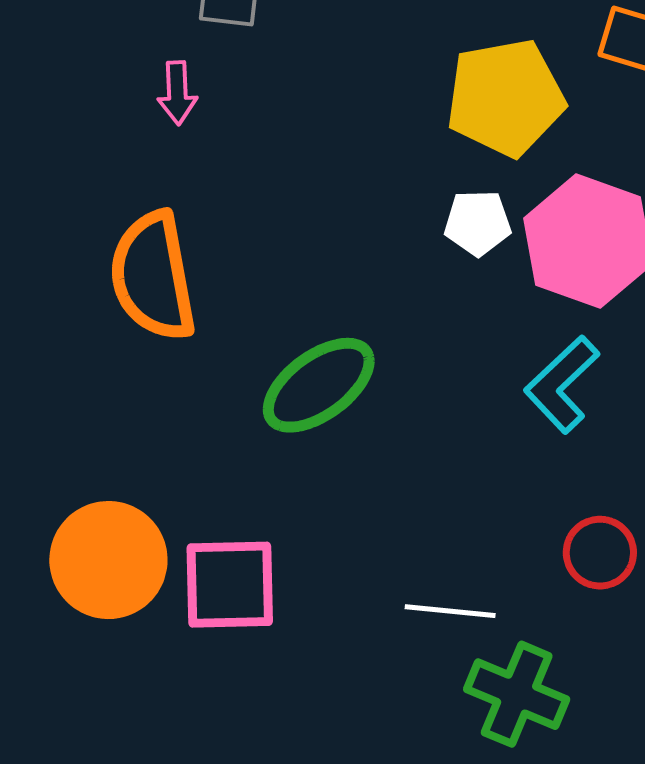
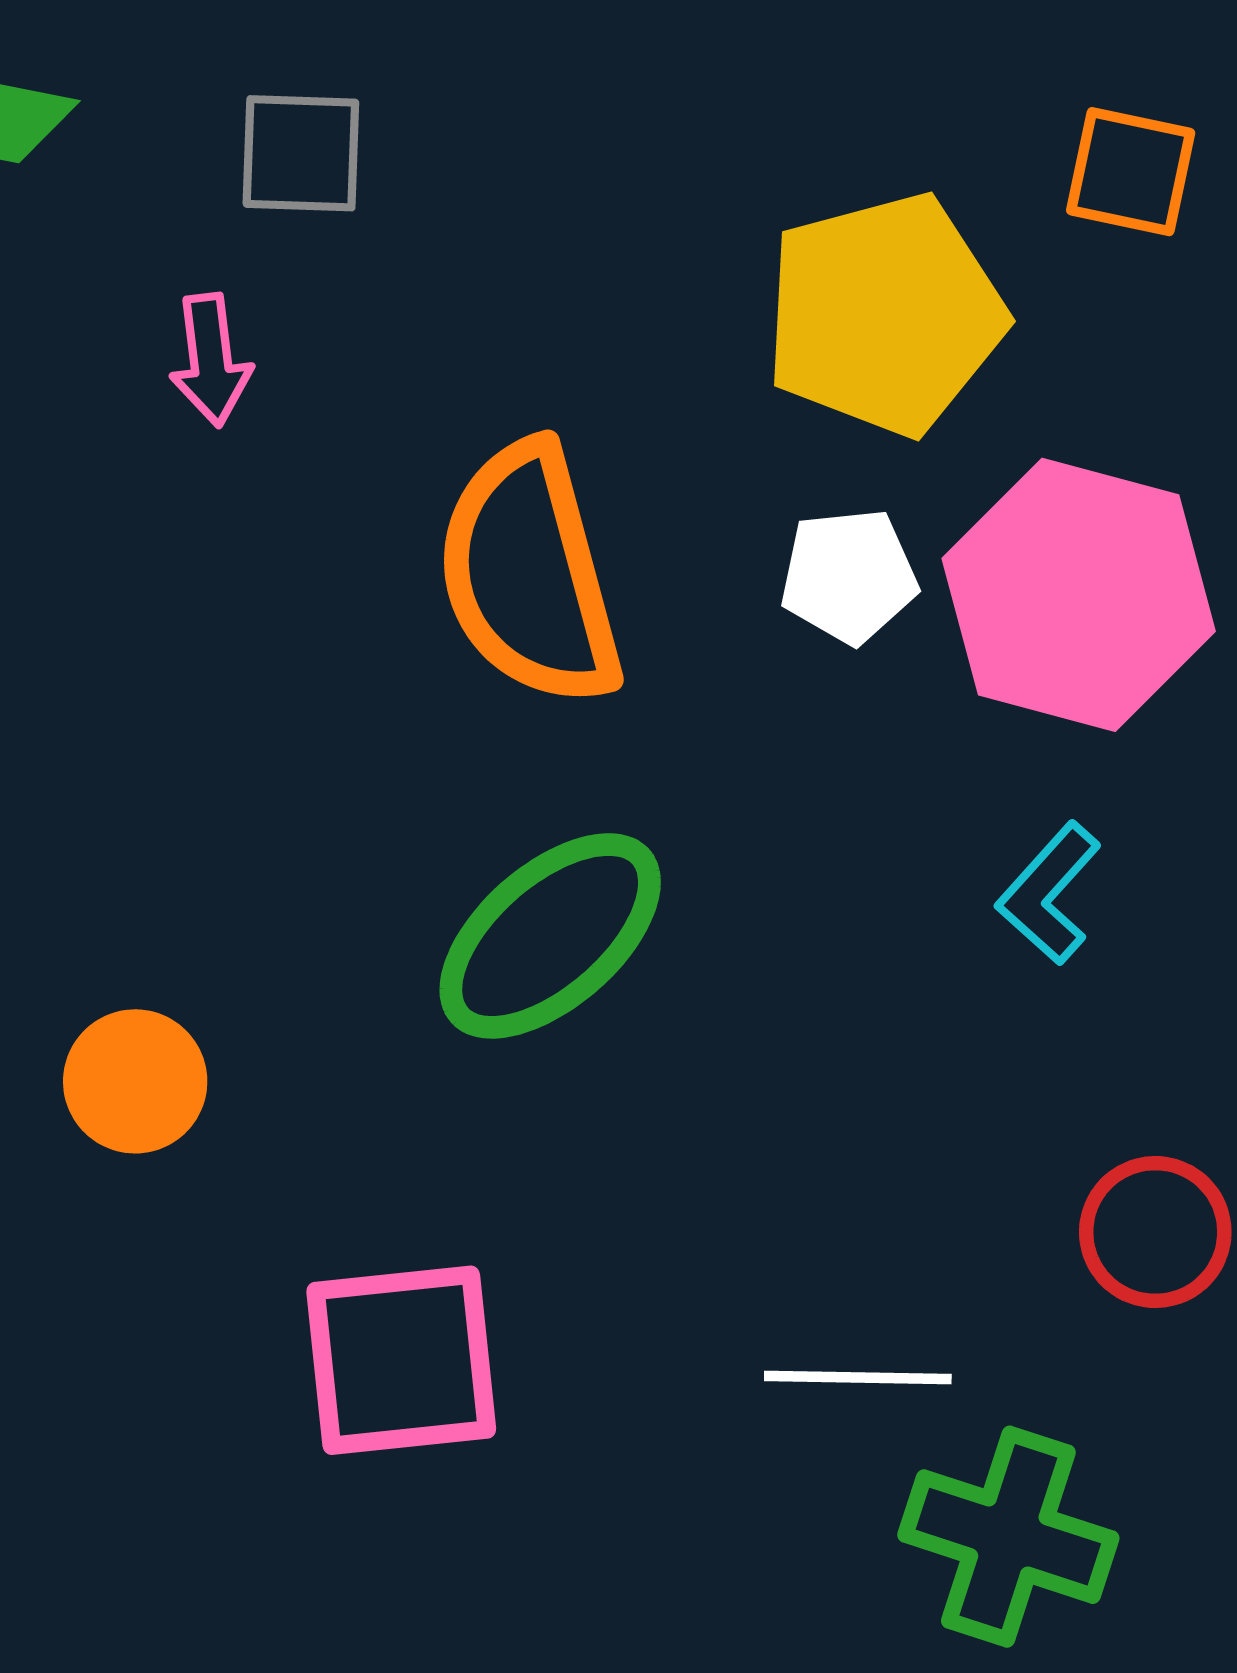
orange semicircle: (153, 276) -> (529, 574), moved
cyan L-shape: (562, 384) -> (1049, 893), size x0.7
orange circle: (108, 560) -> (135, 1081), moved, size x0.6

